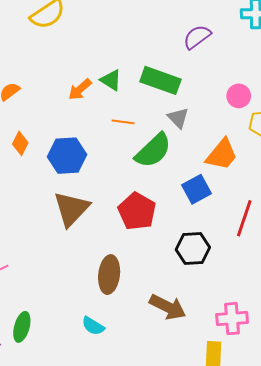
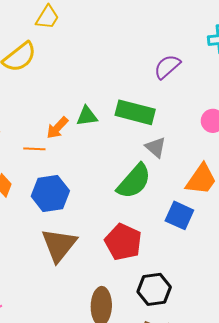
green triangle: (111, 80) -> (87, 116), turned -35
orange line: (123, 122) -> (34, 149), moved
blue square: (197, 189) -> (179, 215), turned -32
black hexagon: (193, 248) -> (154, 289), moved

